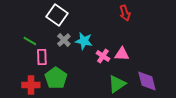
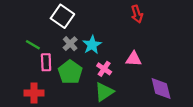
cyan star: (84, 41) -> (92, 45), turned 30
pink cross: (103, 56) -> (104, 69), moved
green pentagon: (56, 78) -> (70, 72), moved
green triangle: (117, 84) -> (104, 92), moved

